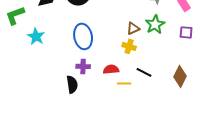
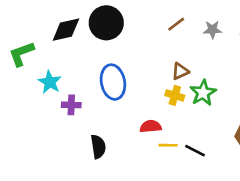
green star: (155, 24) -> (203, 93), moved
purple cross: (83, 66) -> (71, 105), moved
black line: (144, 72) -> (195, 151), moved

